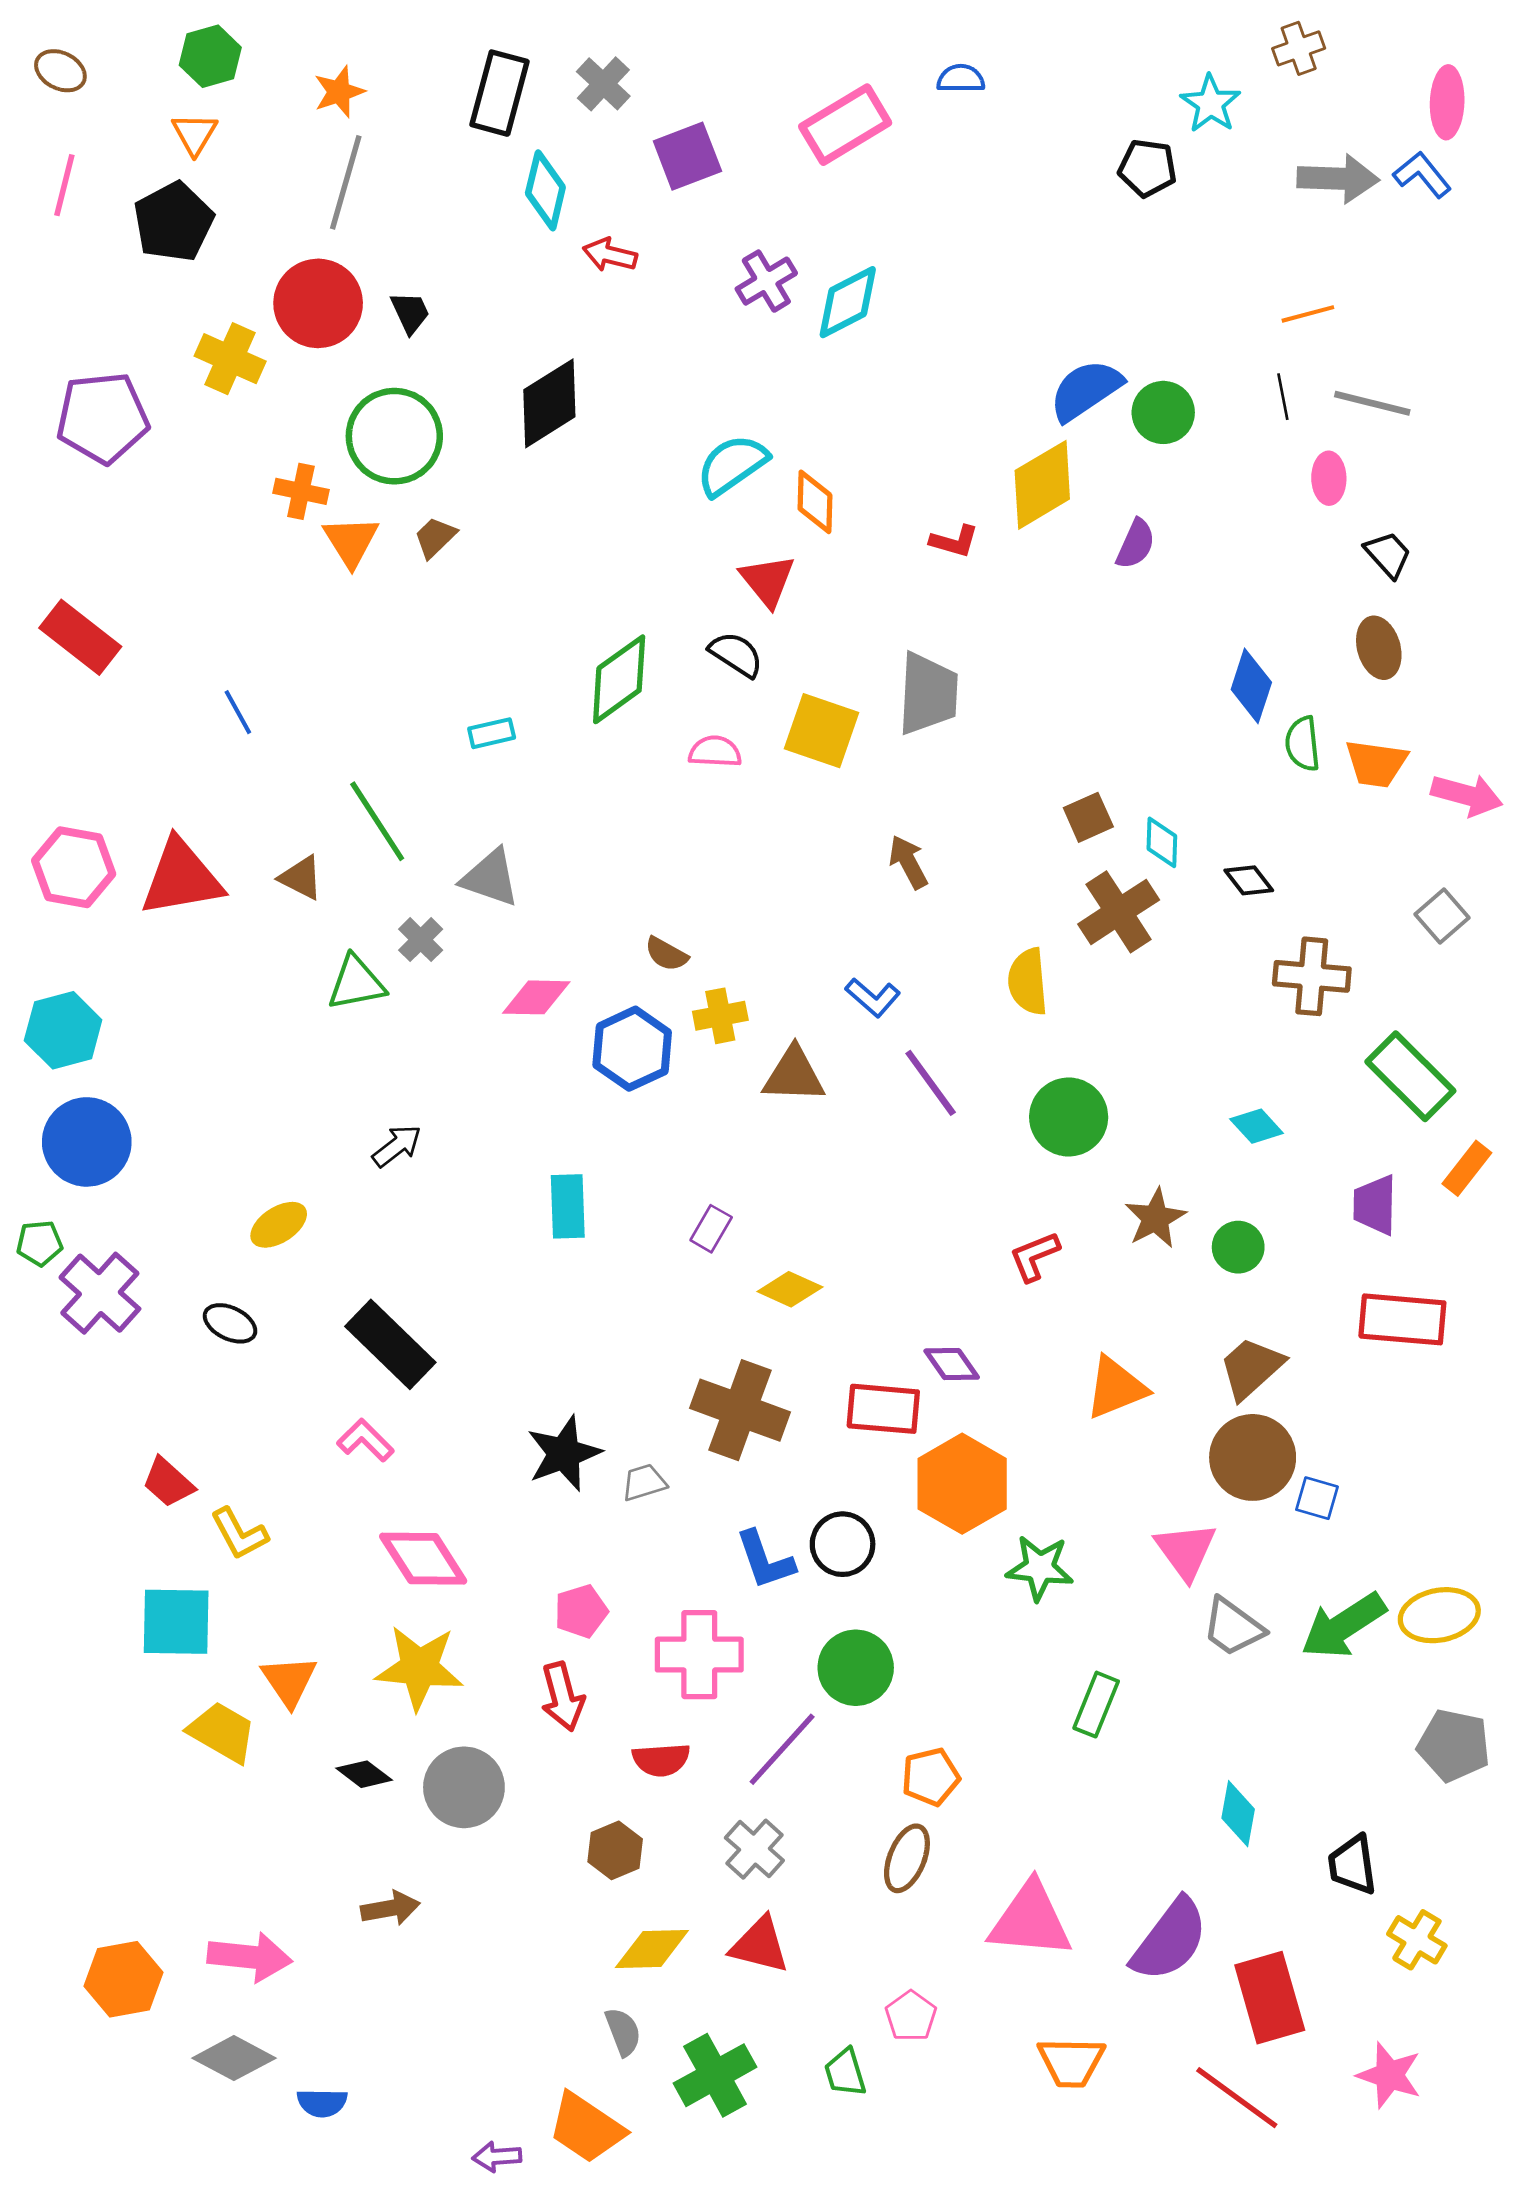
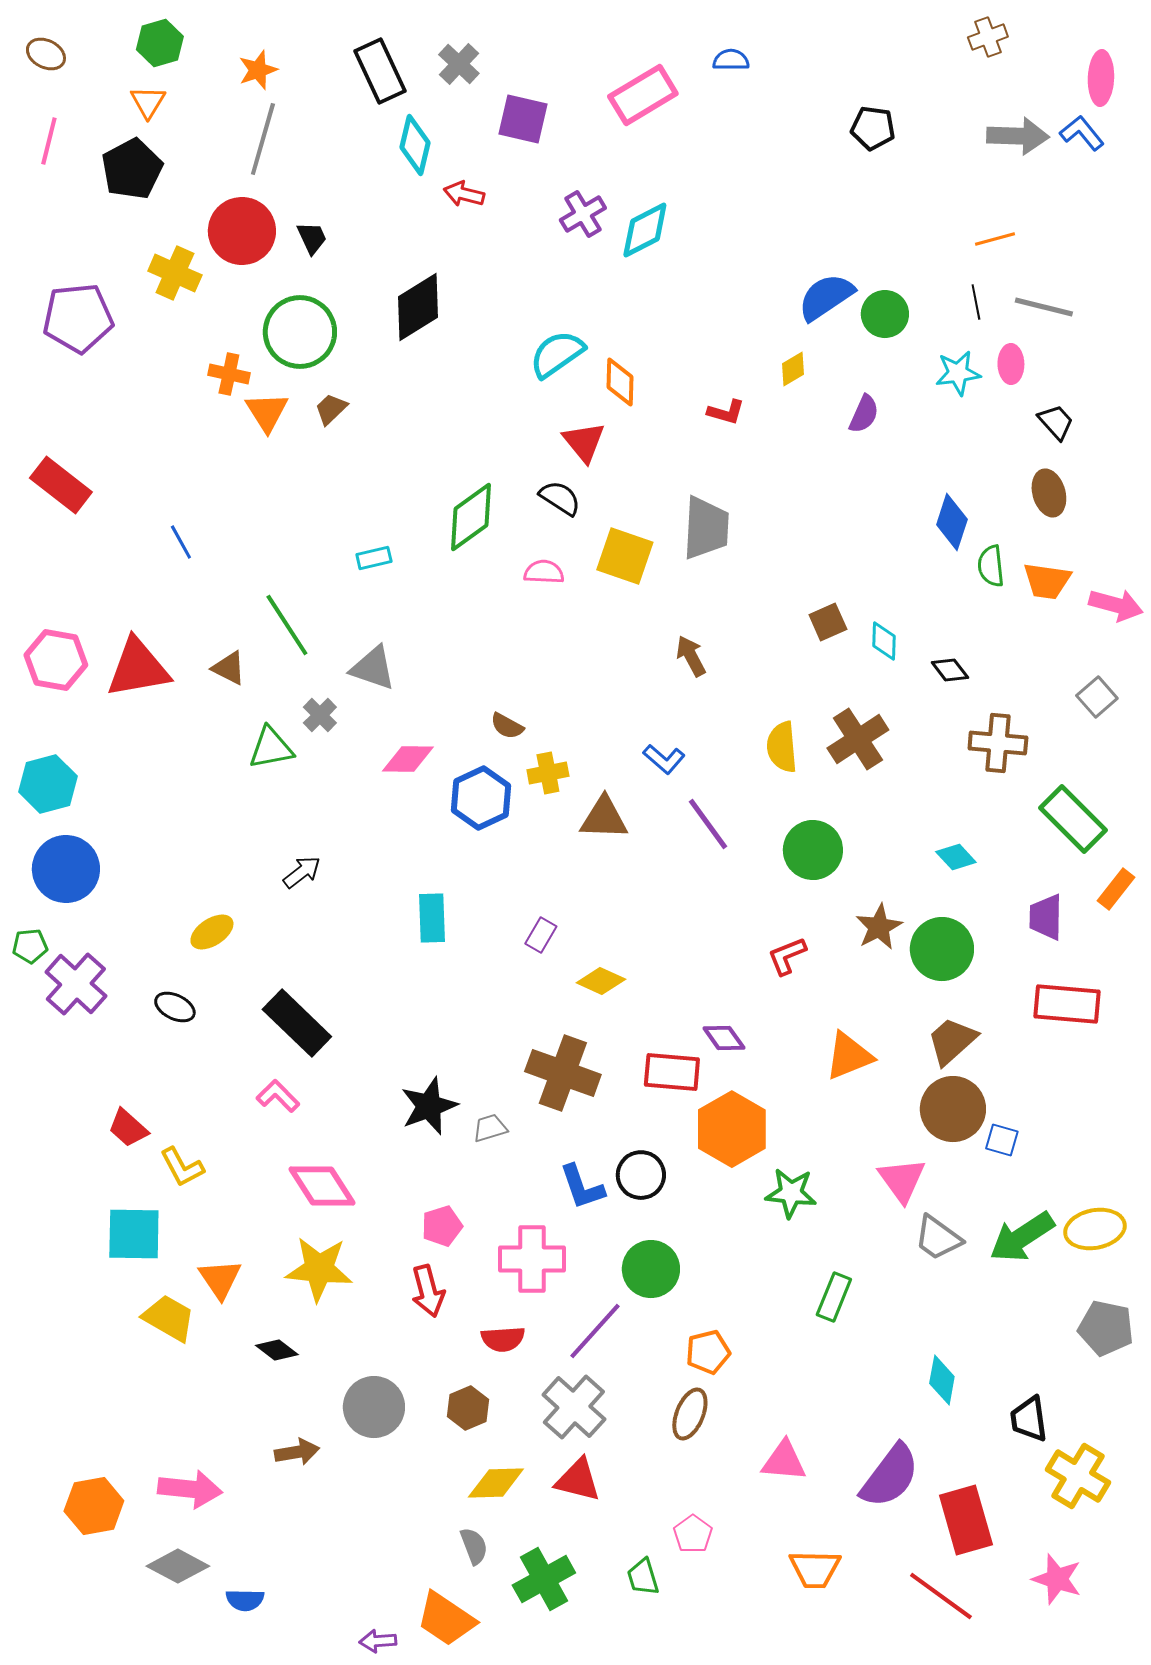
black rectangle: (499, 93) -> (380, 71), turned -40
cyan star: (1211, 104) -> (958, 373), moved, turned 30
purple square: (687, 156) -> (523, 119), turned 34
yellow diamond: (1042, 485) -> (793, 369), size x0.5
brown cross: (1119, 912) -> (858, 739), moved
green circle: (1238, 1247) -> (942, 949), size x1.6
gray circle: (464, 1787) -> (374, 1407), moved
gray cross: (754, 1849) -> (574, 1407), size x1.4
pink triangle: (1030, 1920) -> (784, 1461), size x0.7
yellow cross: (1417, 1940) -> (1078, 1476), size x1.4

